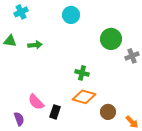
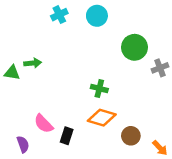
cyan cross: (21, 12) -> (59, 15), moved
cyan circle: (71, 15) -> (97, 16), moved
green triangle: (10, 41) -> (12, 73), moved
green arrow: (35, 45) -> (33, 63), moved

